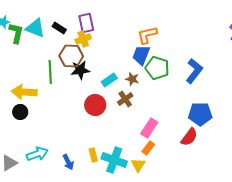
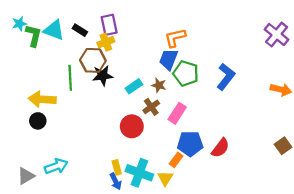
red circle: (95, 105) -> (132, 126), moved
blue pentagon: (200, 114) -> (190, 144), moved
pink rectangle: (149, 128) -> (177, 113), moved
blue arrow: (68, 162) -> (116, 181), moved

